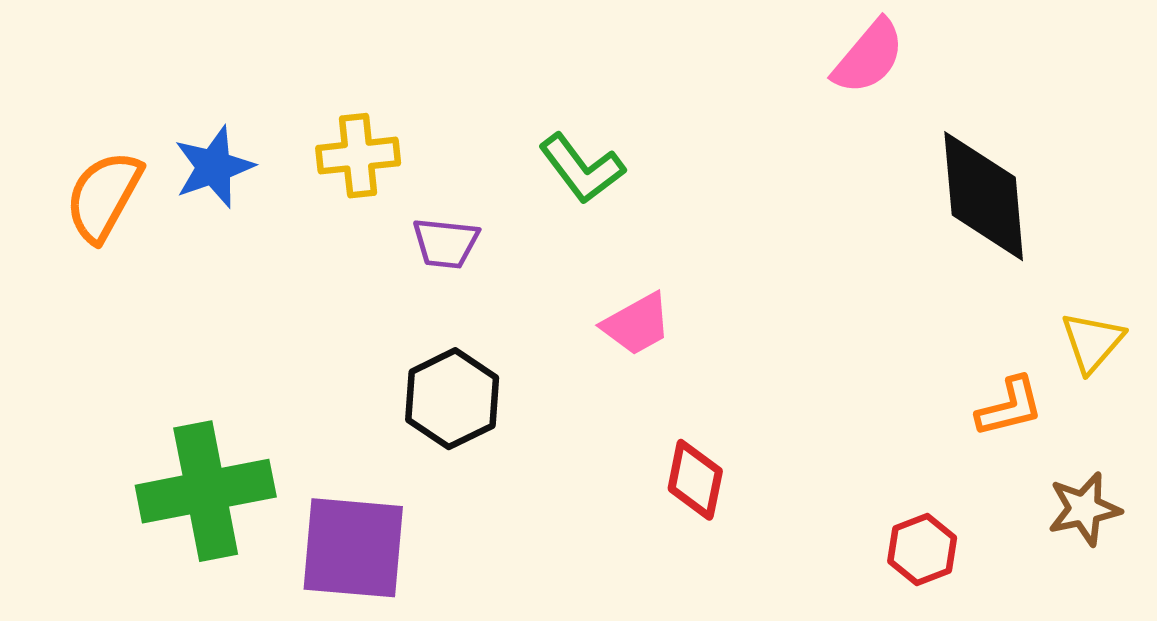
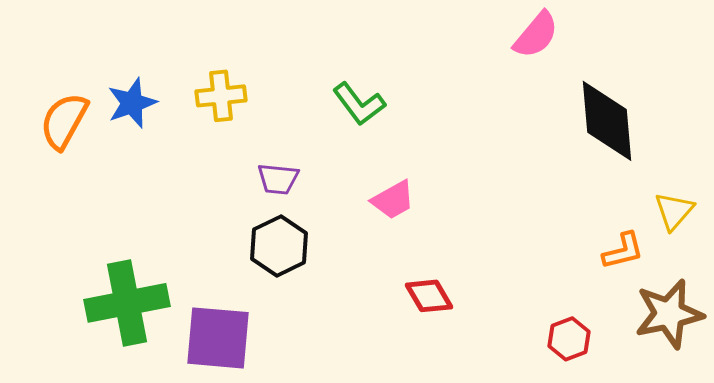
purple trapezoid: (446, 243) -> (278, 179), moved
red diamond: (695, 480) -> (429, 296), turned -42
brown star: (1084, 509) -> (669, 314), size x1.5

